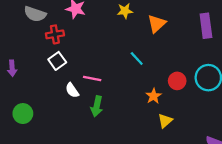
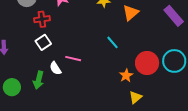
purple rectangle: (206, 26) -> (174, 16), turned -35
red circle: (177, 81) -> (147, 63), size x1.5
green arrow: (97, 106) -> (38, 80), moved

